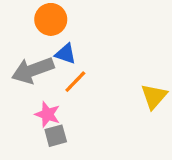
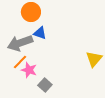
orange line: (75, 82) -> (20, 62), moved
gray square: (56, 136) -> (45, 85), moved, turned -32

